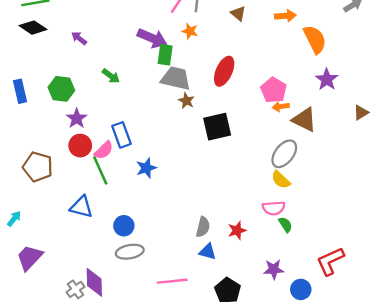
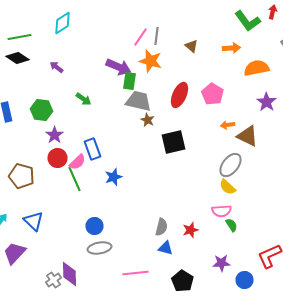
orange star: (190, 31) -> (150, 61), size x1.6
orange semicircle: (315, 39) -> (256, 68), turned -75
pink pentagon: (274, 90) -> (212, 94), moved
blue triangle: (81, 207) -> (34, 221), moved, turned 30

